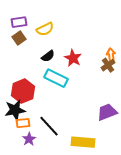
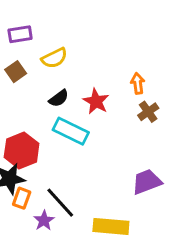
purple rectangle: (19, 22) -> (20, 34), moved
orange arrow: (111, 55) -> (138, 83), moved
orange rectangle: (23, 123) -> (22, 198), turned -64
purple star: (29, 139) -> (44, 220), moved

